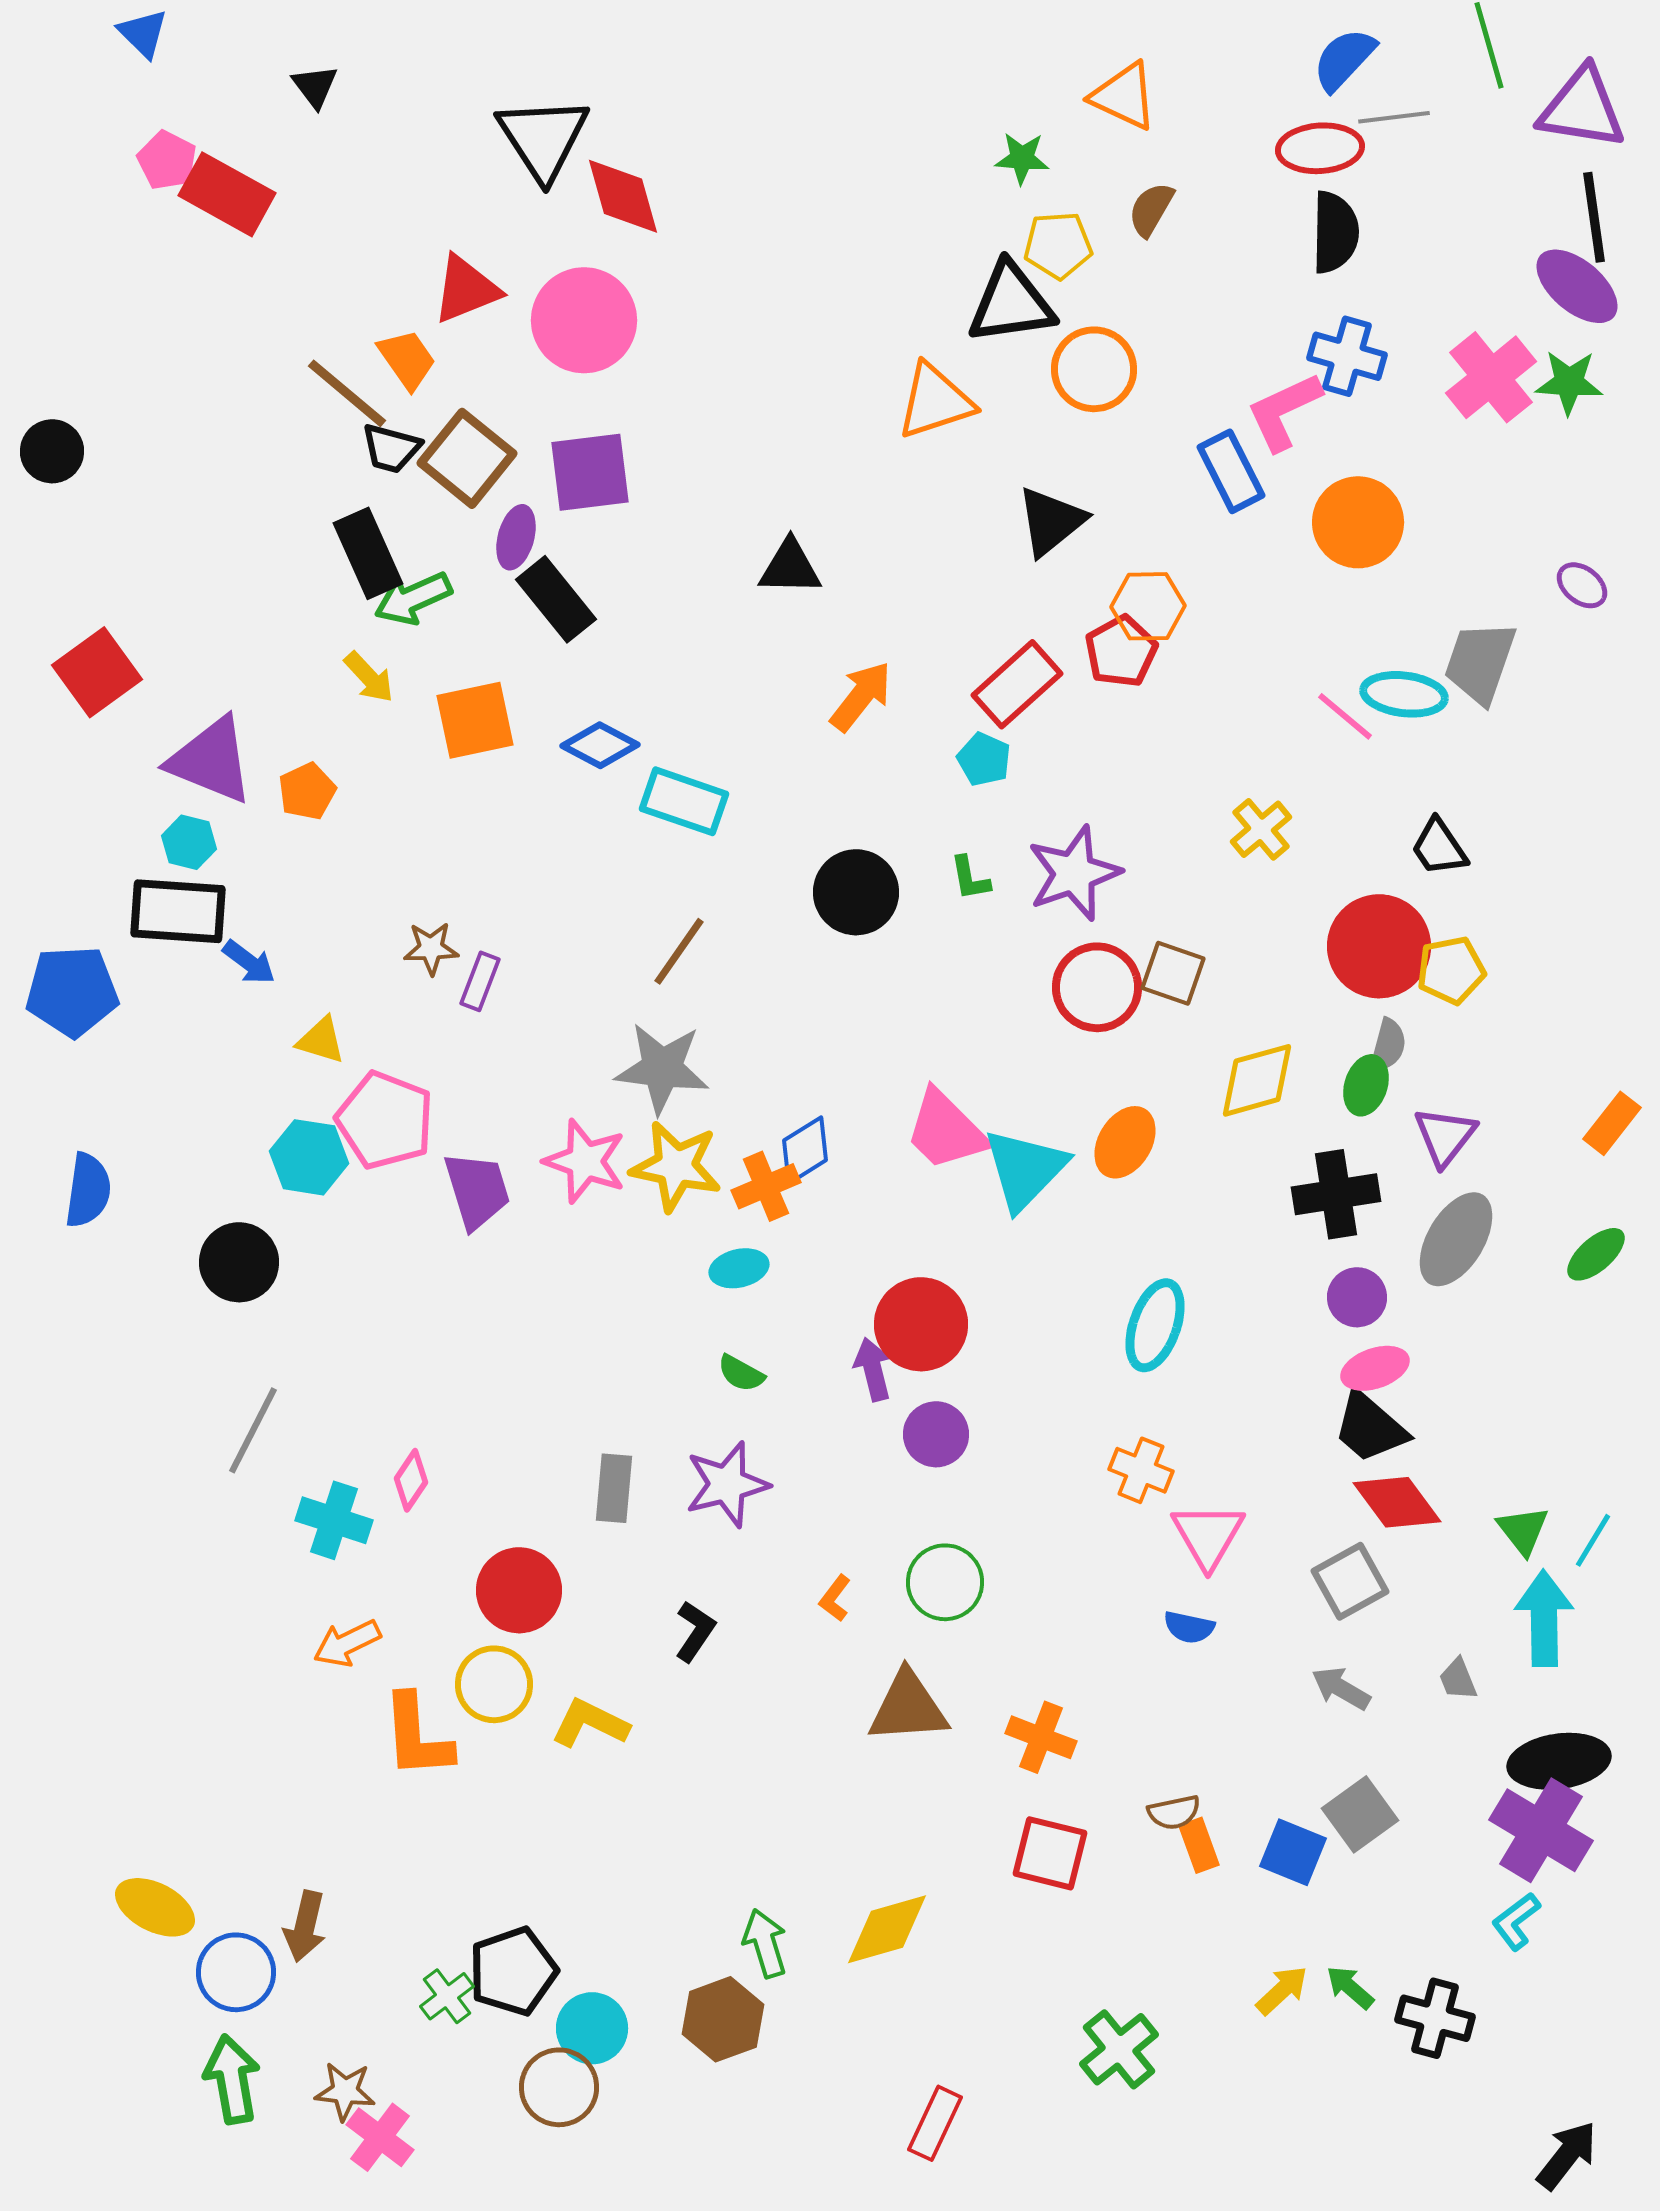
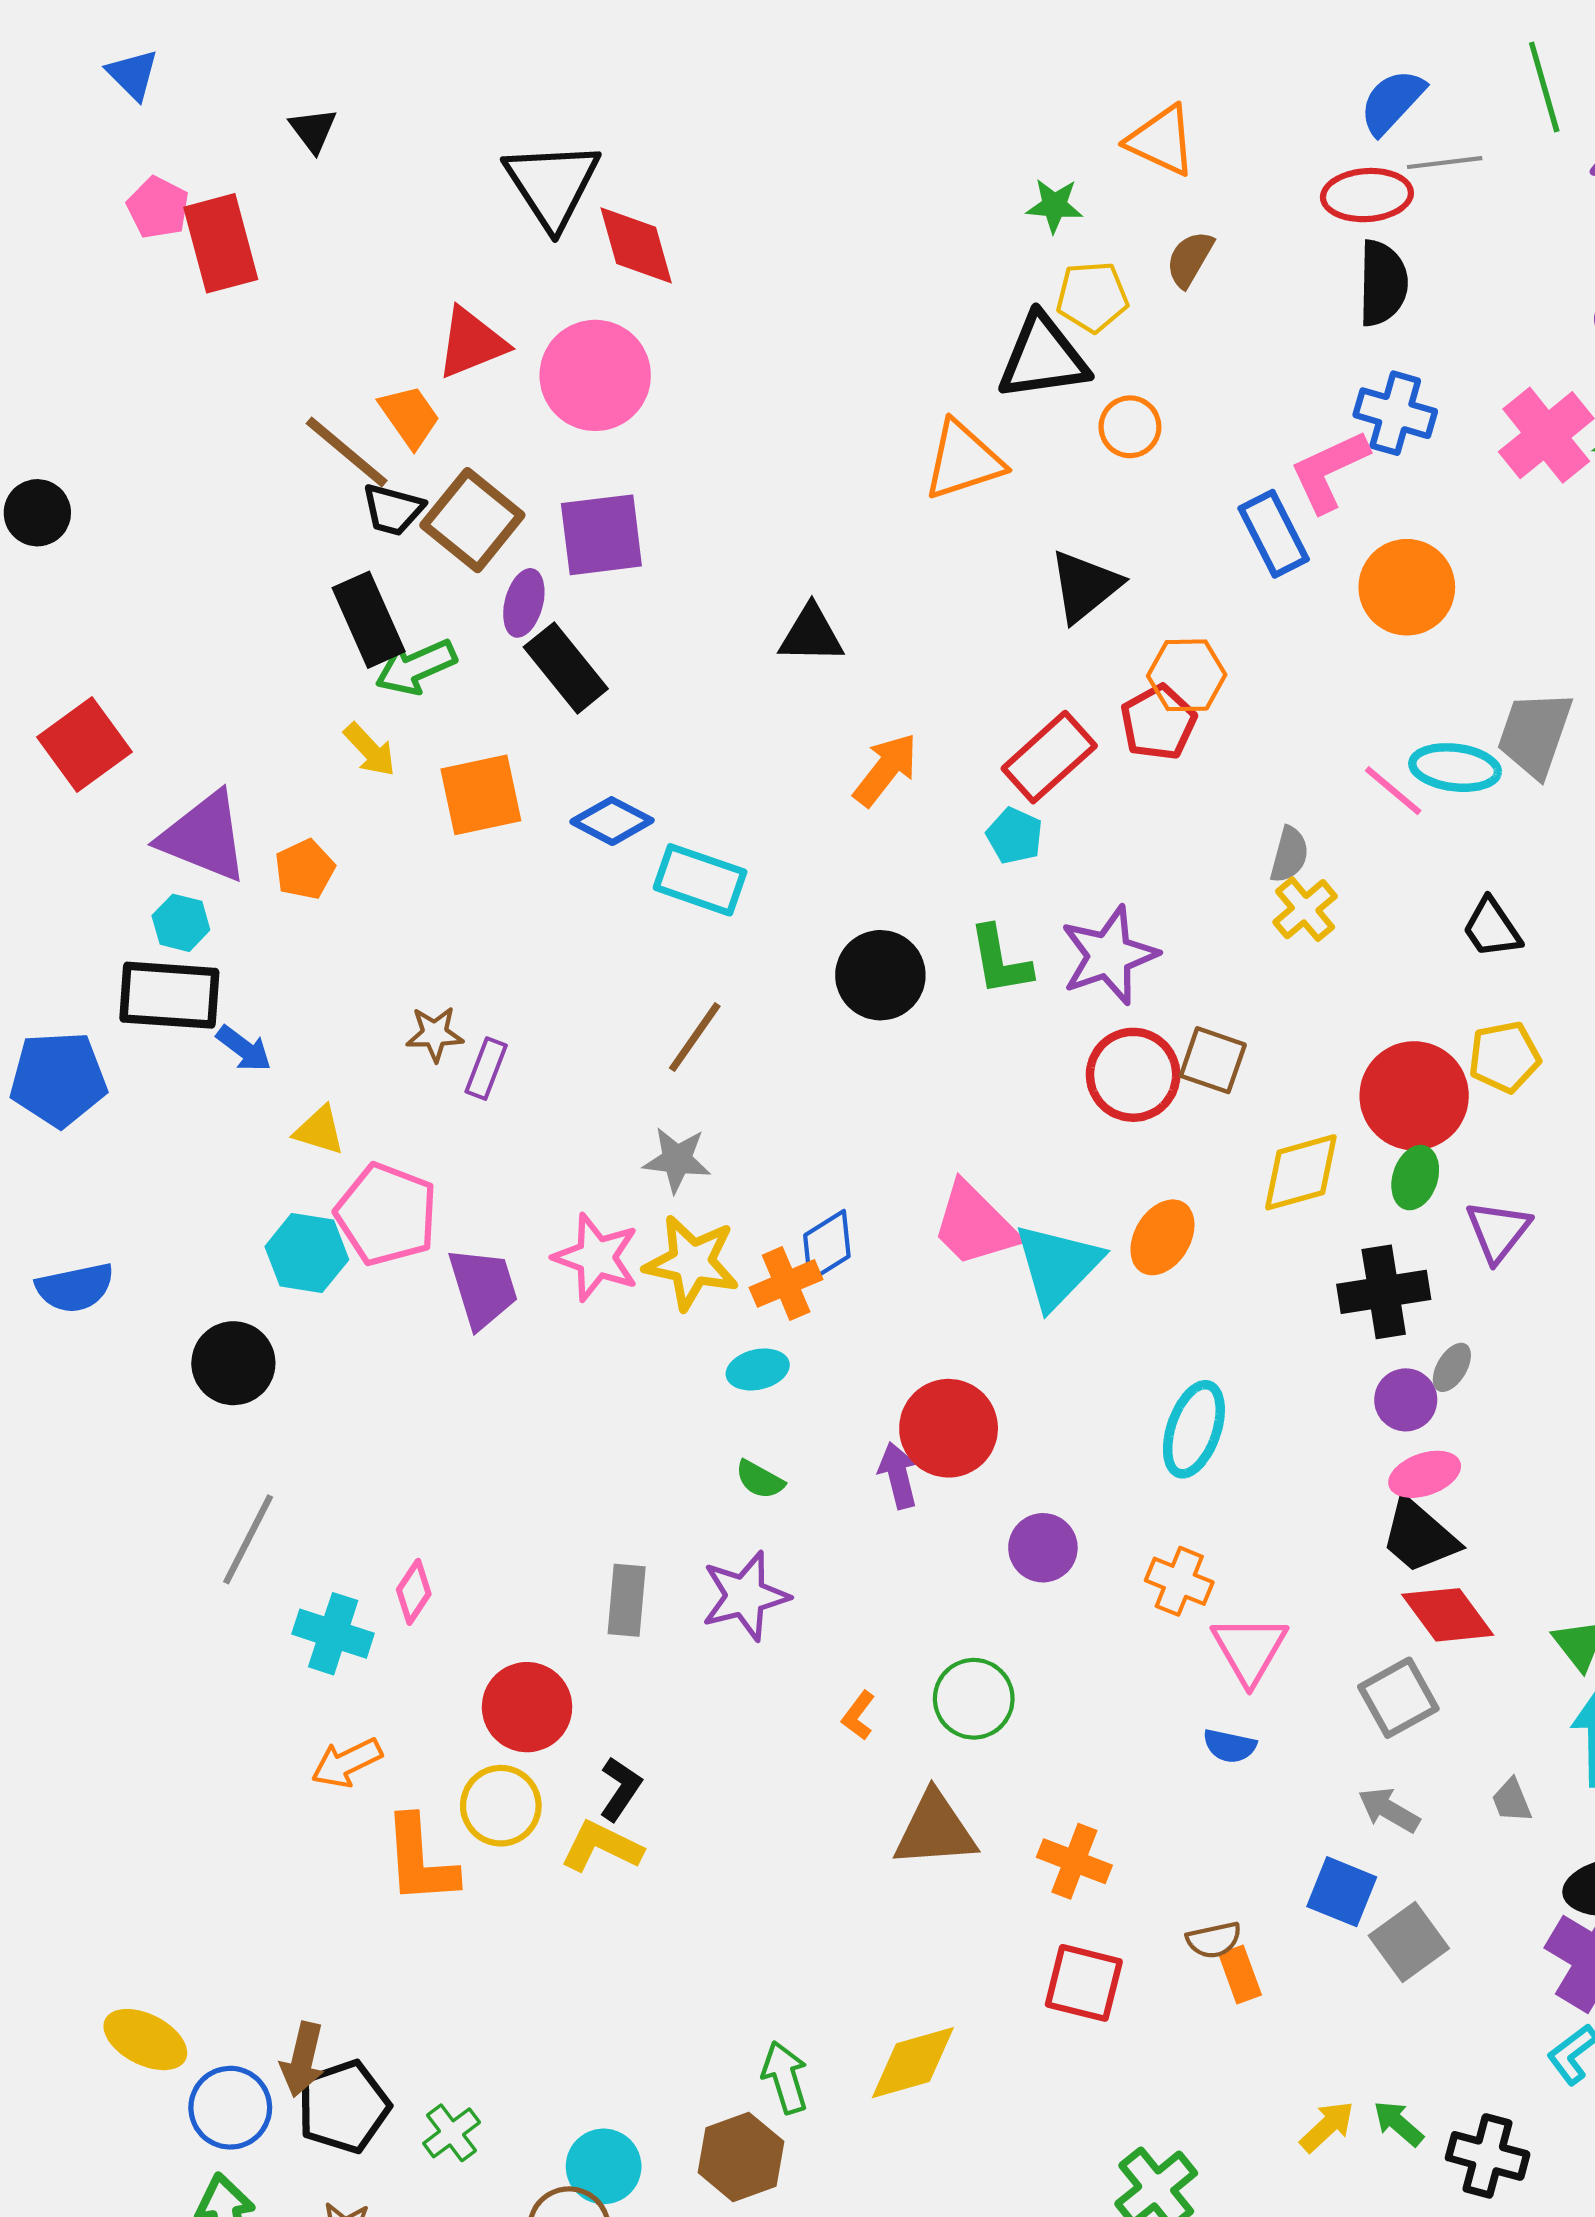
red rectangle: (227, 194) -> (221, 243), turned 46
orange circle: (1094, 369) -> (1130, 427), size x0.7
green L-shape: (970, 878) -> (1000, 961), size x1.5
red circle: (1379, 946) -> (1414, 1096), moved
gray semicircle: (1388, 1045) -> (1289, 855), moved
gray star: (662, 1068) -> (677, 1160), size x0.7
blue semicircle: (88, 1190) -> (75, 1288), turned 70
gray ellipse: (1456, 1239) -> (1452, 1367), moved, size x0.5
purple circle: (936, 1434) -> (1043, 1548), moved
black L-shape: (695, 1631) -> (620, 1789), moved
blue square: (1293, 1852) -> (1342, 1892), moved
black pentagon: (513, 1971) -> (344, 2107), moved

